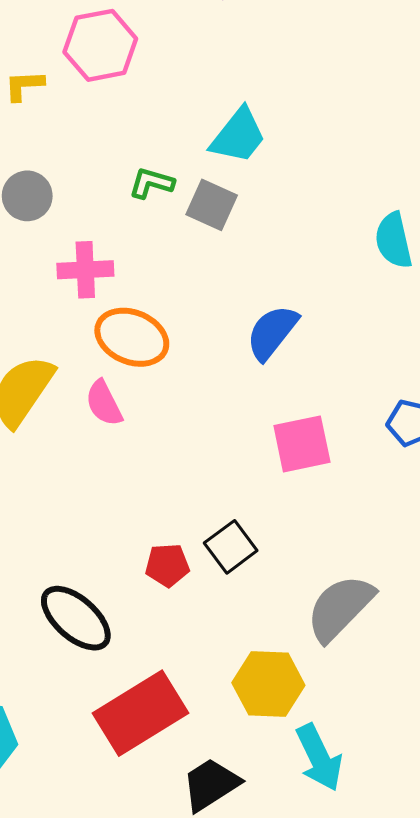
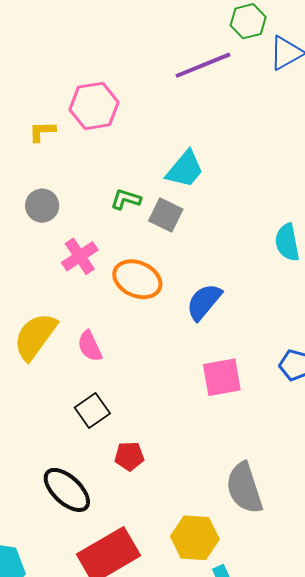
pink cross: (85, 270) -> (80, 256), turned -33
orange ellipse: (132, 337) -> (137, 279), moved
black square: (231, 547) -> (92, 410), moved
gray semicircle: (340, 608) -> (244, 488), turned -64

